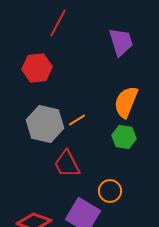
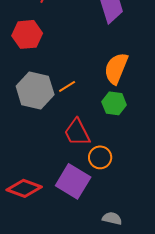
red trapezoid: (67, 164) -> (77, 132), moved

